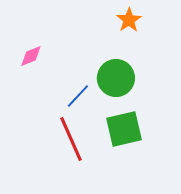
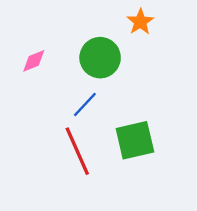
green circle: (116, 78) -> (100, 58), moved

